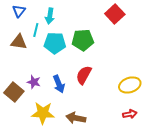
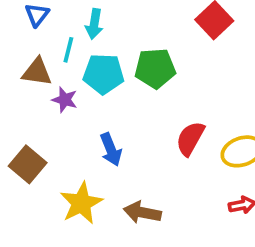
red semicircle: (84, 75) -> (190, 138), moved
purple star: (34, 82) -> (65, 100), moved
yellow star: (43, 113) -> (81, 203), turned -30

